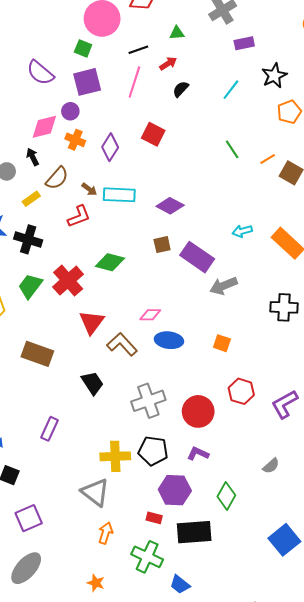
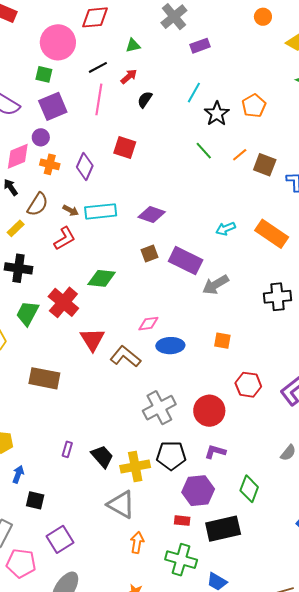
black star: (274, 76) -> (217, 114), moved
black trapezoid: (93, 383) -> (102, 456), moved
purple rectangle: (50, 429) -> (67, 449), size x0.7

